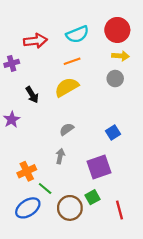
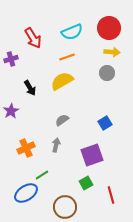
red arrow: (35, 41) -> (33, 38), turned 65
orange cross: (27, 171) -> (26, 148), moved
green line: (45, 189) -> (42, 175), turned -72
brown circle: (70, 208) -> (65, 207), moved

